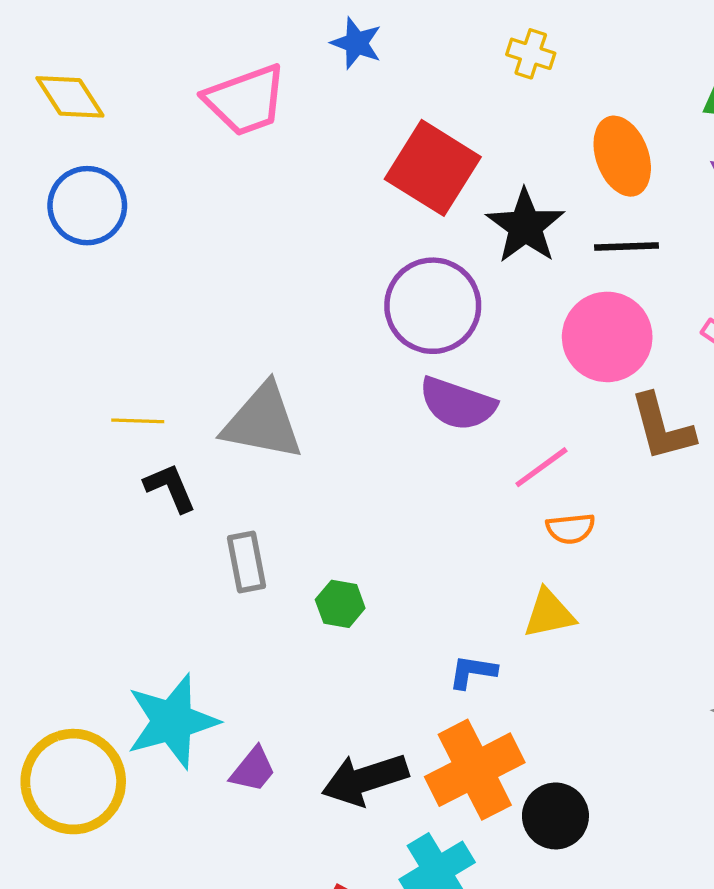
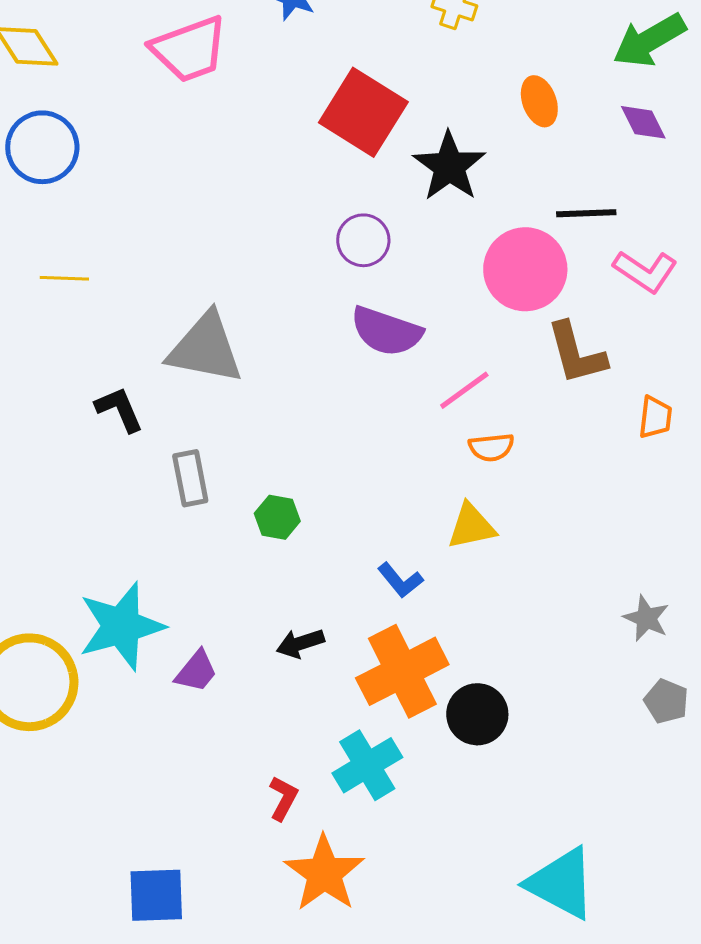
orange ellipse: (622, 156) -> (539, 101), size x0.7
black line: (627, 247) -> (586, 213), moved
purple circle: (433, 306) -> (363, 240), size x0.6
yellow line: (138, 421) -> (64, 278), moved
blue L-shape: (473, 672) -> (400, 580), turned -138
black arrow: (365, 779) -> (300, 643), moved, size x0.6

